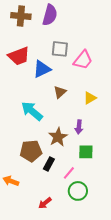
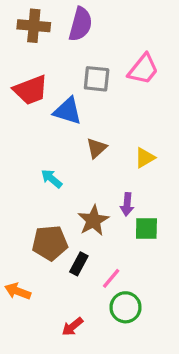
pink trapezoid: (83, 60) -> (143, 69), moved
blue triangle: (42, 69) -> (68, 111), turned 42
cyan arrow: (32, 111) -> (51, 179), size x0.6
green square: (86, 152) -> (146, 228), moved

